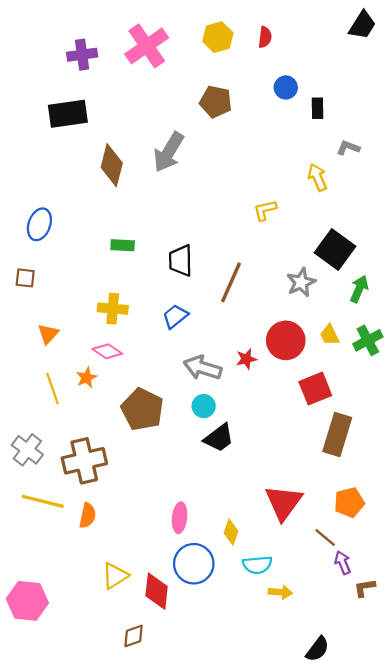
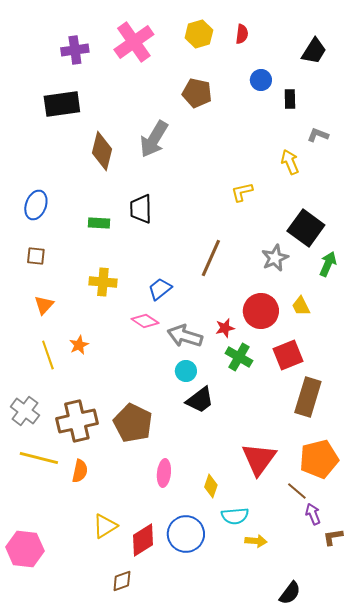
black trapezoid: (362, 25) -> (314, 51), moved
green rectangle: (123, 245) -> (99, 223), moved
black trapezoid: (181, 260) -> (141, 209), moved
brown square: (25, 278) -> (36, 256), moved
green cross: (368, 340) -> (239, 357), moved, turned -32
pink diamond: (107, 351) -> (145, 321), moved
brown pentagon: (142, 409) -> (133, 423), moved
orange pentagon: (349, 502) -> (319, 459), size x1.4
blue circle: (194, 564) -> (186, 534), moved
red diamond: (157, 591) -> (143, 540), turned 52

